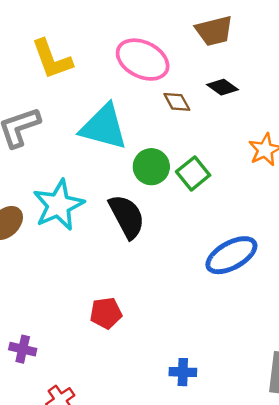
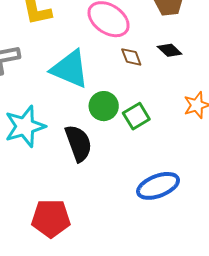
red pentagon: (106, 313) -> (51, 218), size x1.5

